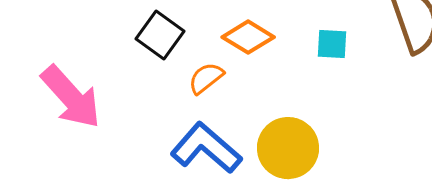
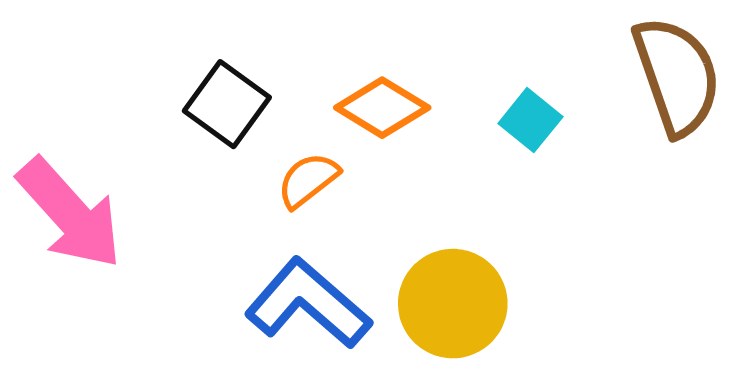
cyan square: (332, 44) -> (530, 120), turned 36

